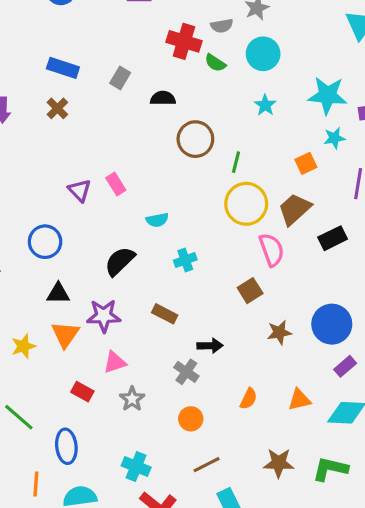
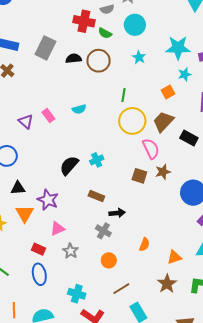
gray rectangle: (120, 78) -> (45, 48), size x1.6
brown circle: (195, 139) -> (99, 61), moved
cyan semicircle: (157, 220) -> (79, 109), moved
black rectangle: (333, 238) -> (189, 138), turned 60
black semicircle: (120, 261) -> (69, 165), moved
brown square: (250, 291) -> (139, 176), turned -35
brown rectangle: (165, 314) -> (96, 196), moved
purple star: (104, 316) -> (48, 200), turned 30
brown star: (279, 332) -> (163, 172), moved
orange triangle: (299, 400) -> (174, 257), moved
blue ellipse: (66, 446) -> (39, 274), moved
brown star: (279, 463) -> (167, 284), turned -30

